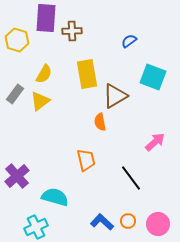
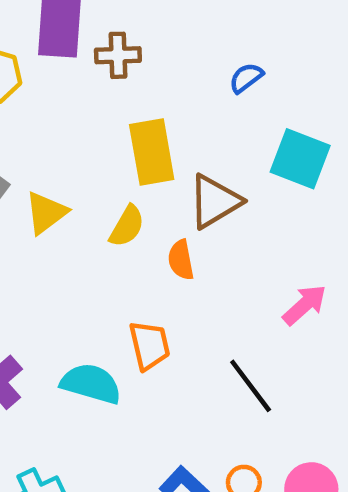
yellow semicircle: (44, 74) -> (127, 226), moved
cyan semicircle: (55, 197) -> (91, 384), moved

